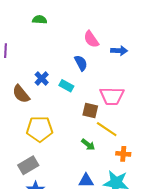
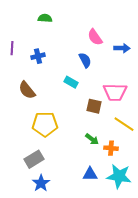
blue cross: (42, 78) -> (38, 56), moved, turned 32
yellow line: (107, 129) -> (124, 124), moved
orange cross: (123, 154) -> (111, 148), moved

